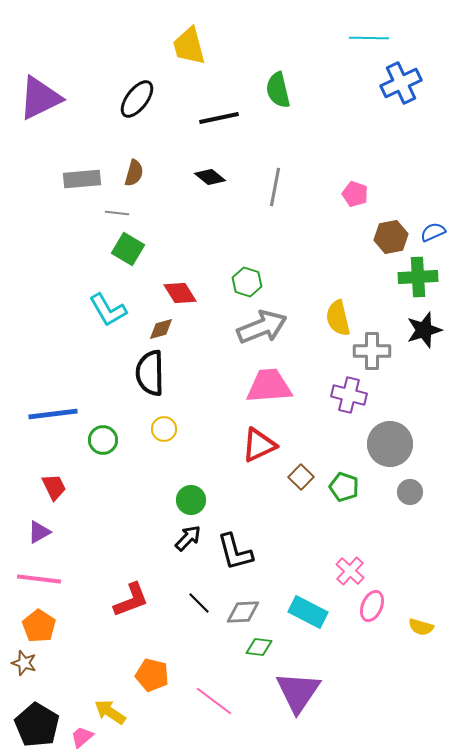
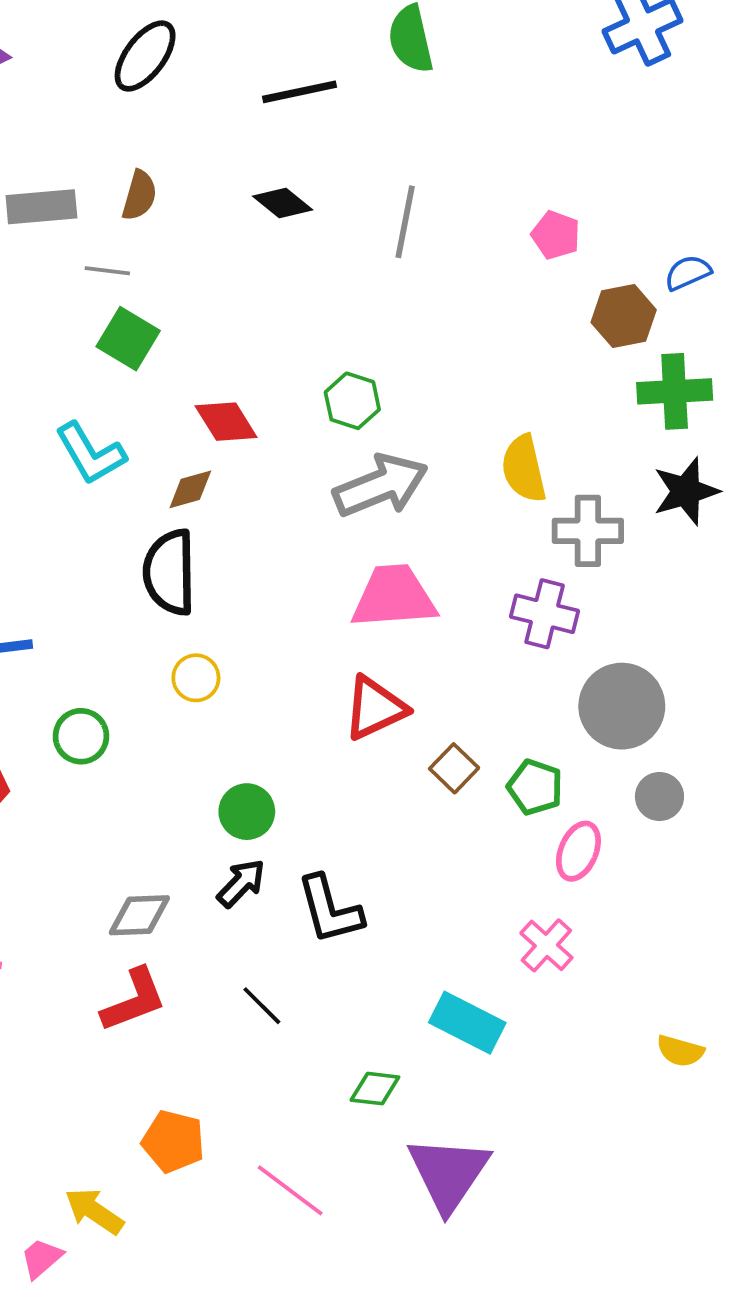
blue semicircle: (433, 232) -> (688, 273), moved
green circle: (103, 440) -> (81, 736), moved
pink ellipse: (372, 606) -> (578, 851), moved
gray diamond: (243, 612) -> (139, 915), moved

